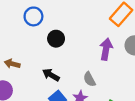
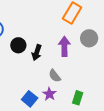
black arrow: (51, 75) -> (37, 53), moved, turned -91

